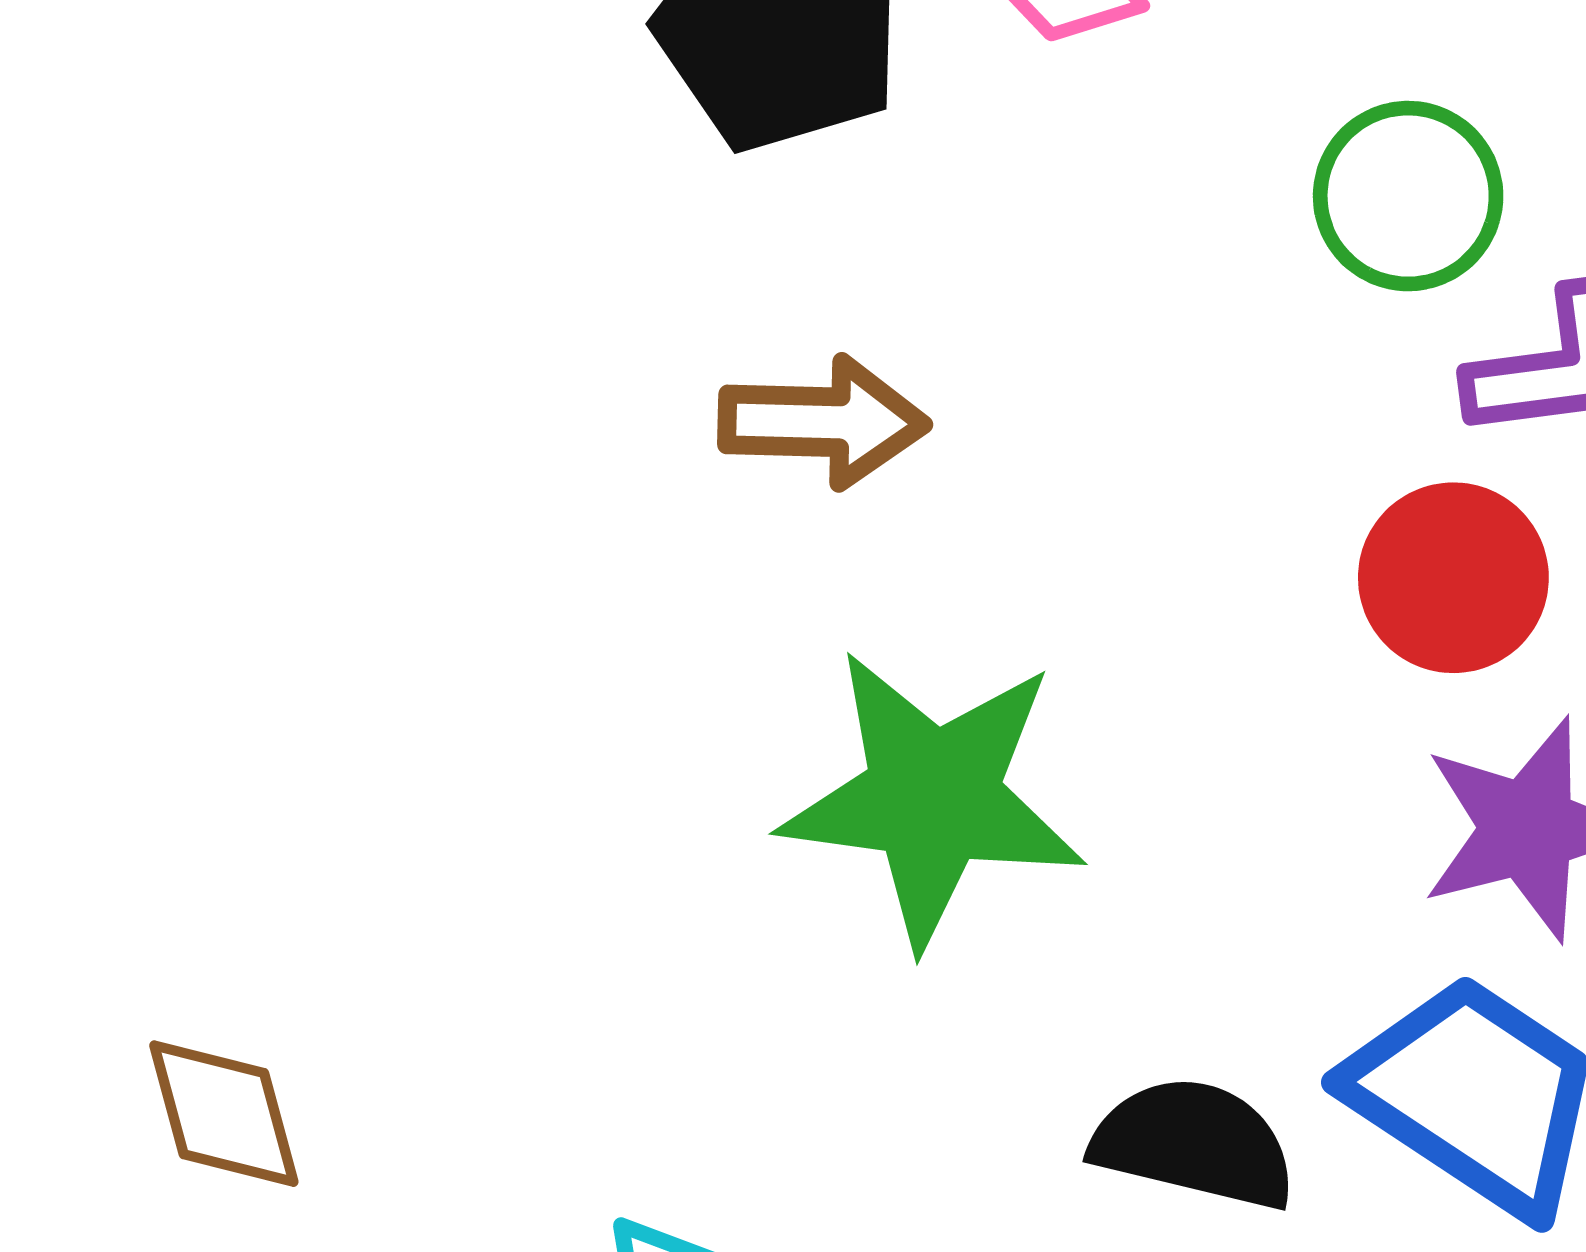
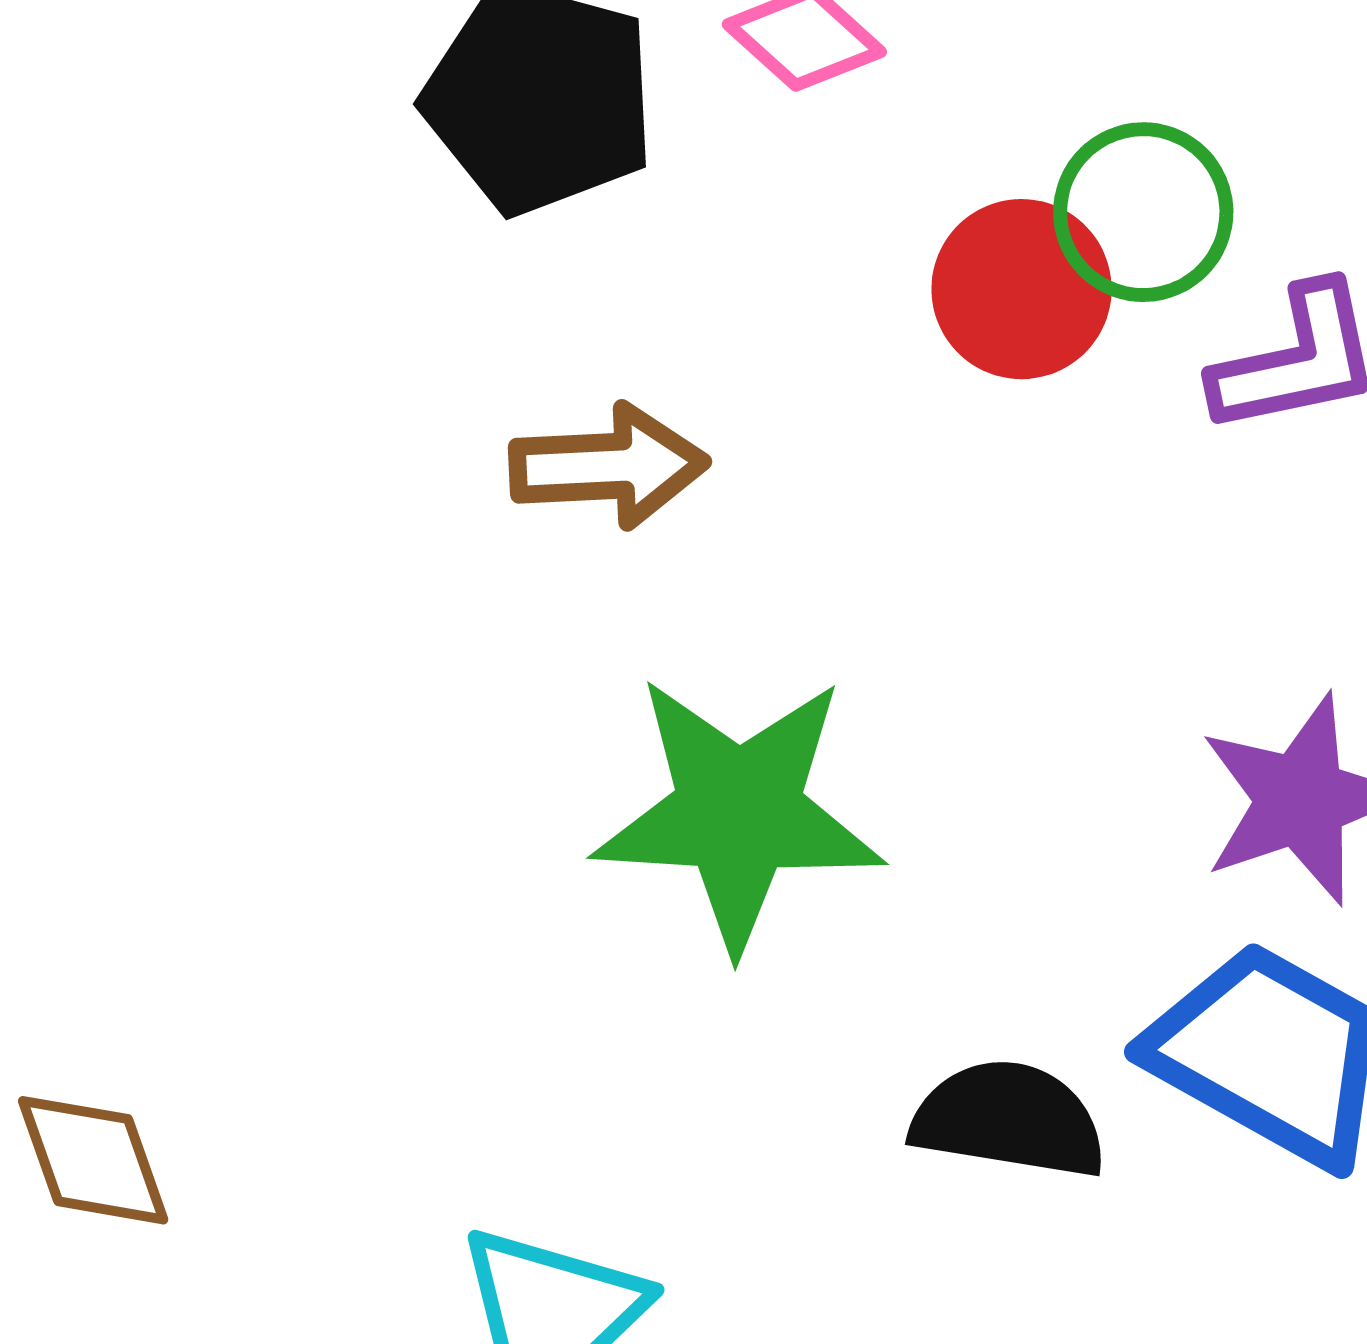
red circle: (1453, 578) -> (1022, 289), moved

